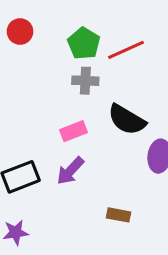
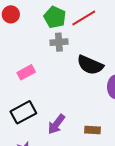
pink rectangle: (73, 131) -> (26, 72), moved
purple arrow: (70, 171) -> (56, 124), moved

